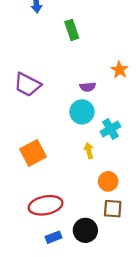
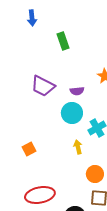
purple trapezoid: (27, 85) -> (43, 86), moved
orange square: (33, 153) -> (29, 149), size x0.6

